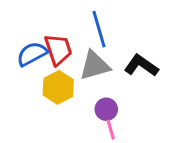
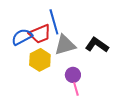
blue line: (99, 29) -> (54, 22), moved
red trapezoid: (58, 50) -> (40, 34), turned 85

